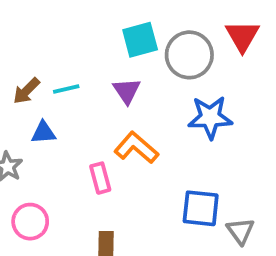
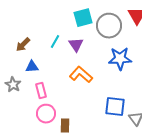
cyan line: (66, 89) -> (55, 42), moved, turned -48
pink rectangle: (100, 178) -> (41, 91), moved
pink circle: (30, 222) -> (46, 114), moved

